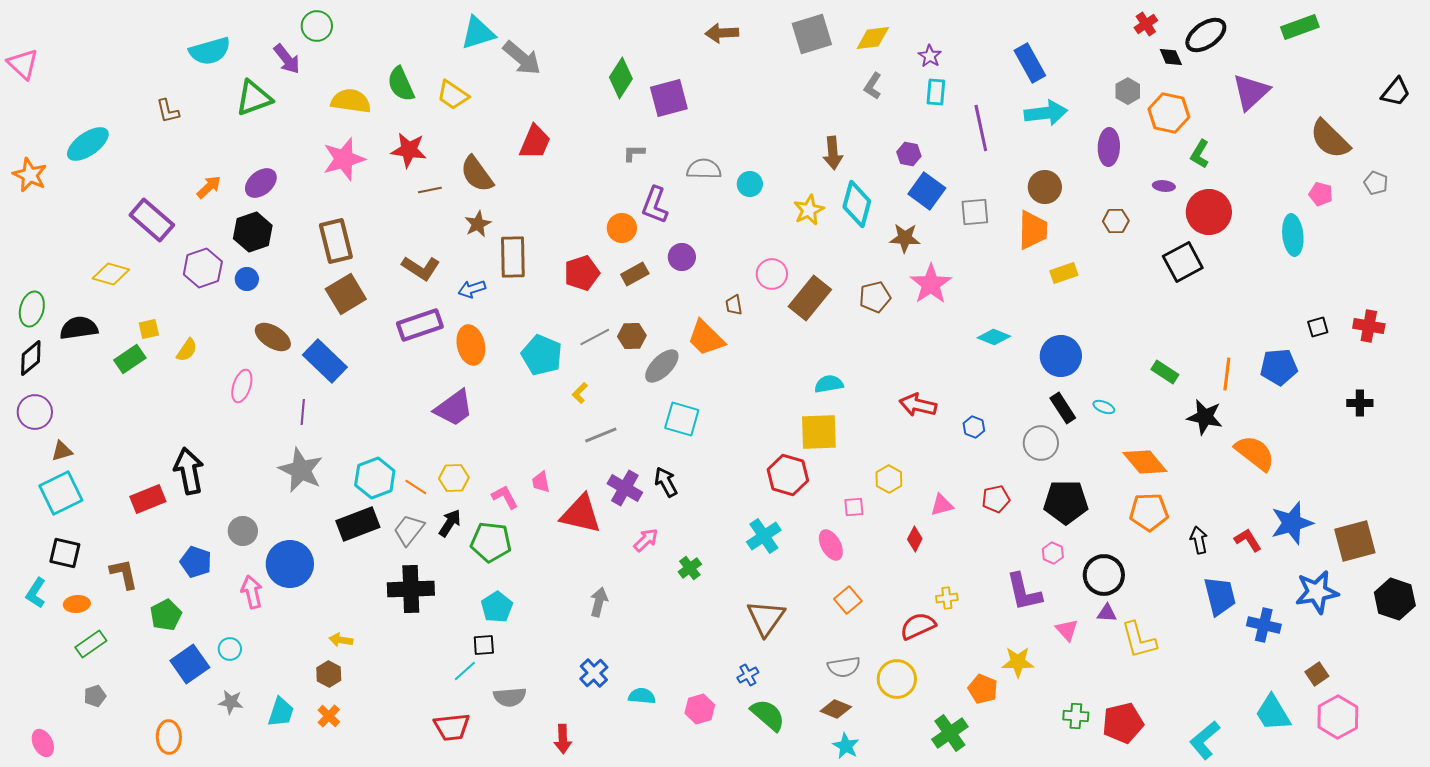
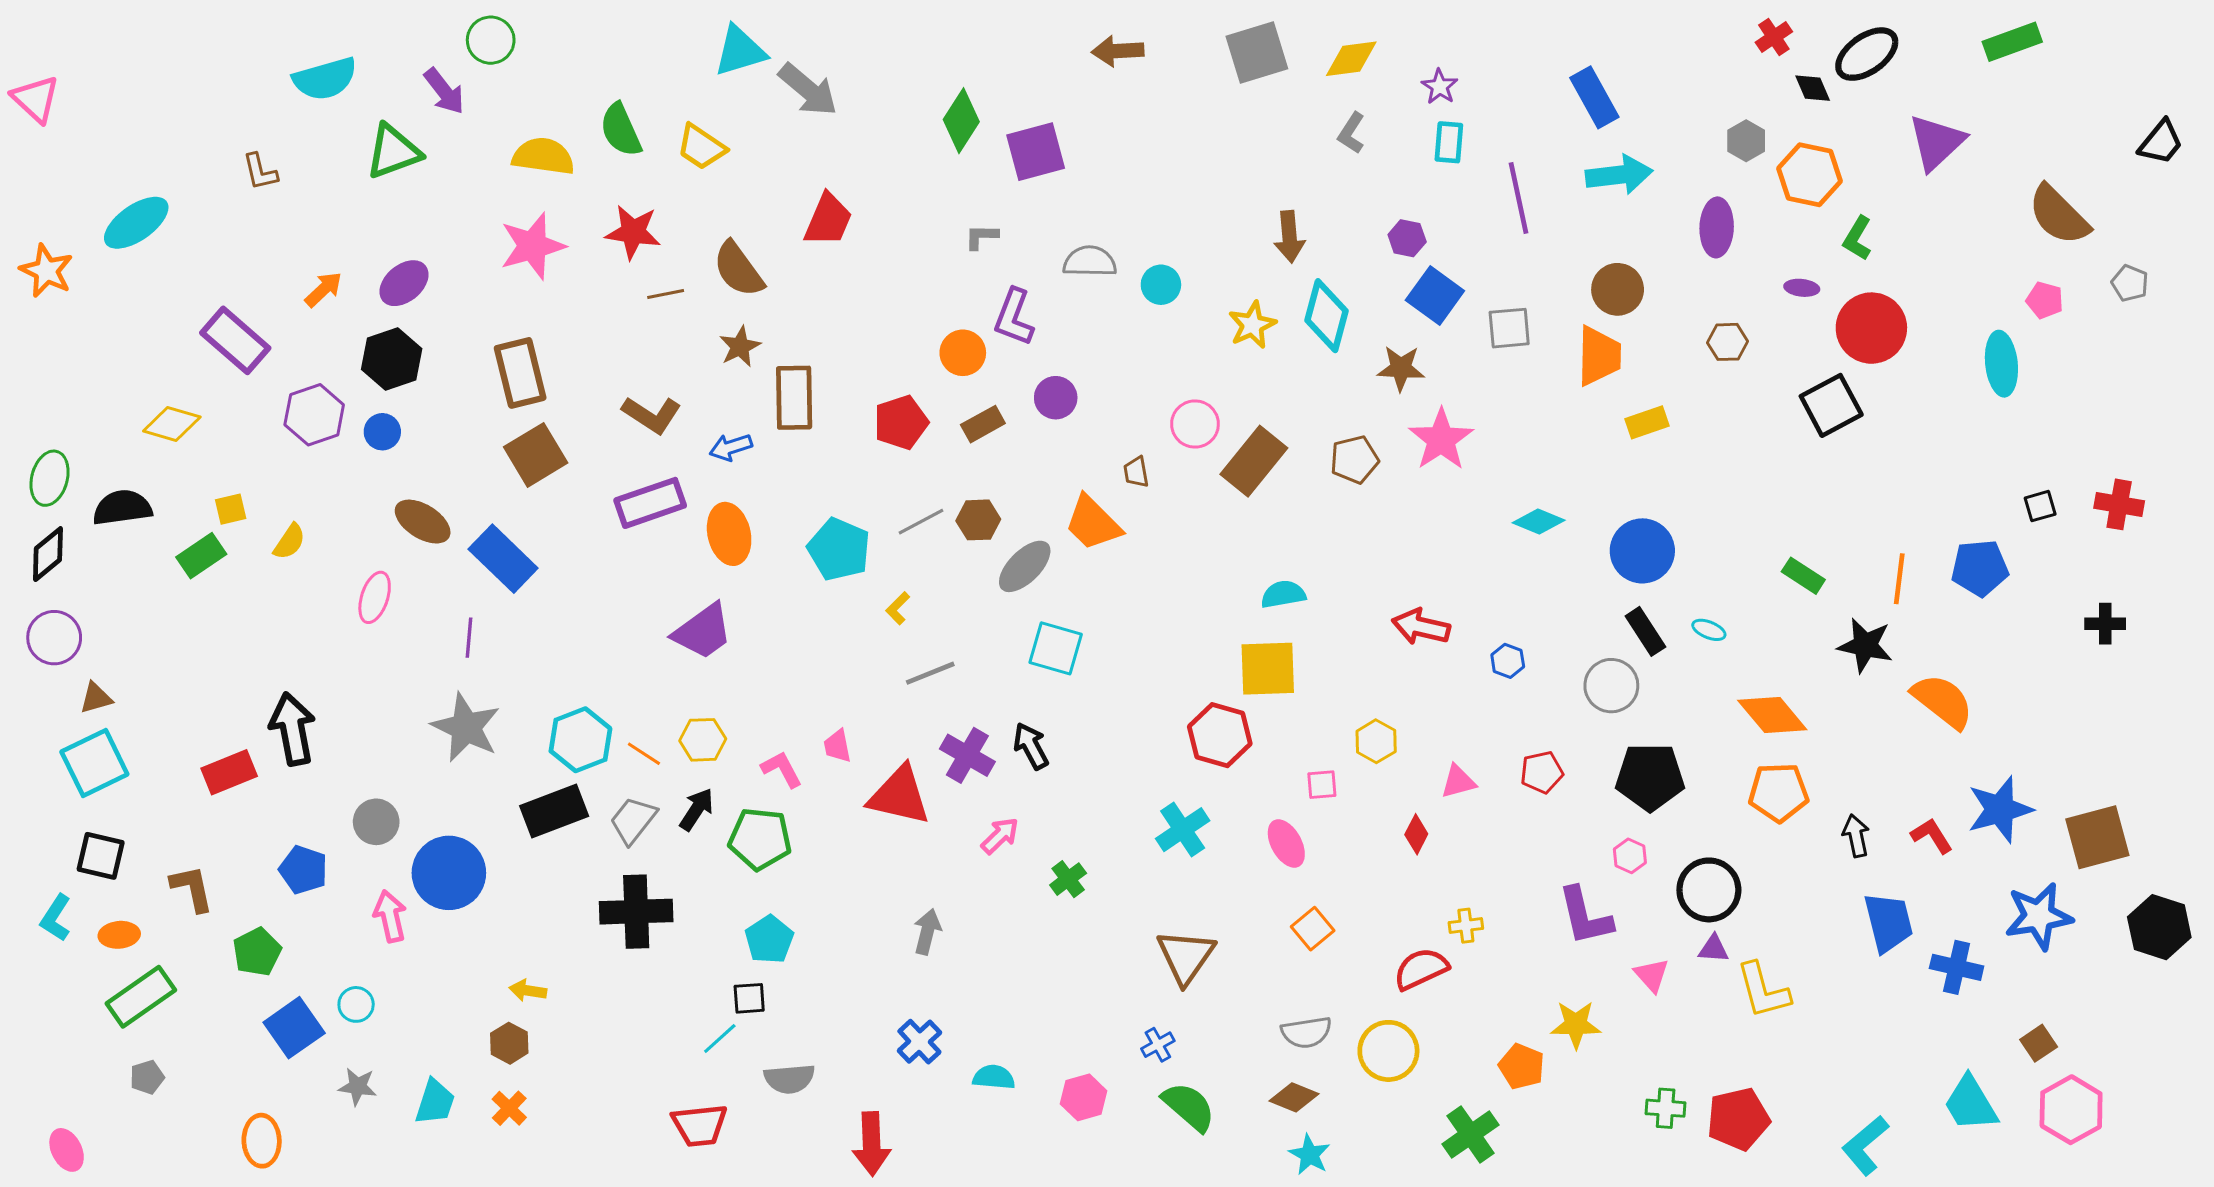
green rectangle: (91, 644) -> (141, 997), size x1.4
red arrow: (563, 739) -> (871, 1144), size x1.4

